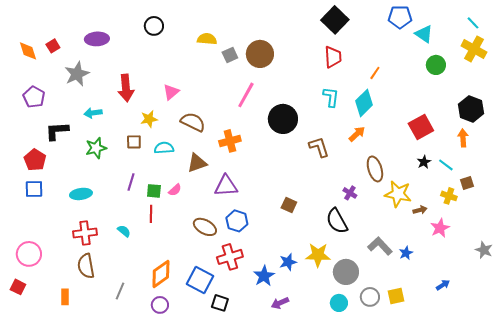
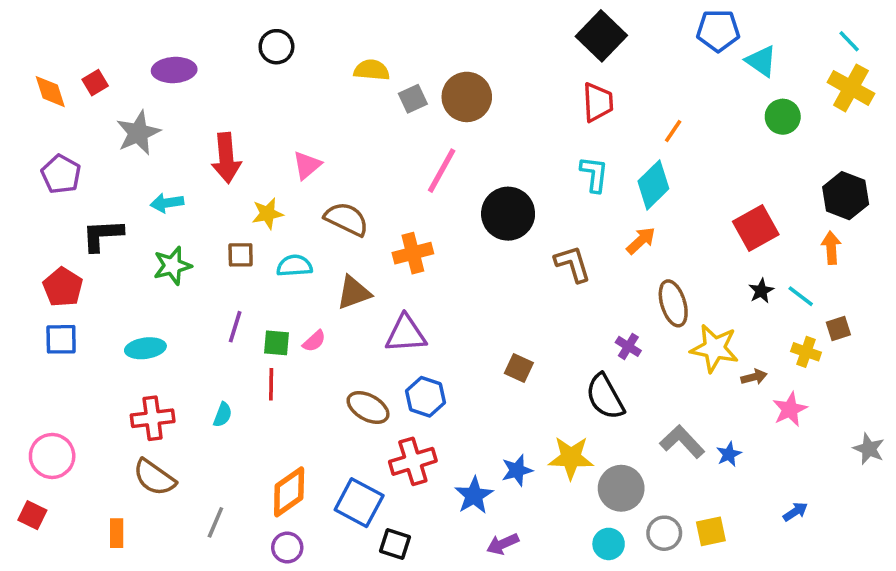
cyan semicircle: (124, 231) -> (223, 415), turned 72
brown semicircle: (86, 266) -> (154, 478), turned -45

